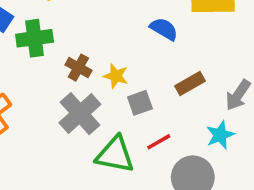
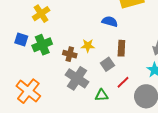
yellow star: (116, 76) -> (88, 46), moved
brown rectangle: (190, 84) -> (121, 48), moved, turned -42
green triangle: (115, 155) -> (102, 95), size x0.6

